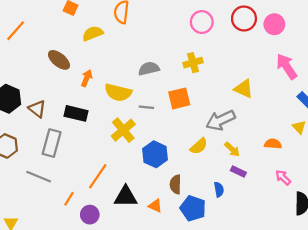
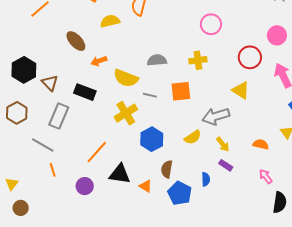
red circle: (244, 18) -> (250, 57), moved
orange arrow: (87, 78) -> (99, 61), turned -140
orange line: (69, 199) -> (53, 170), moved, turned -56

